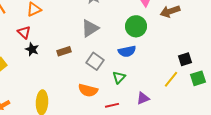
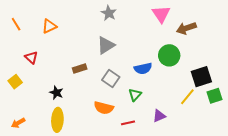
green circle: (136, 26) -> (169, 55), moved
red triangle: (24, 32) -> (31, 57), moved
black star: (32, 49) -> (56, 93), moved
black square: (185, 59) -> (201, 77), size x1.5

